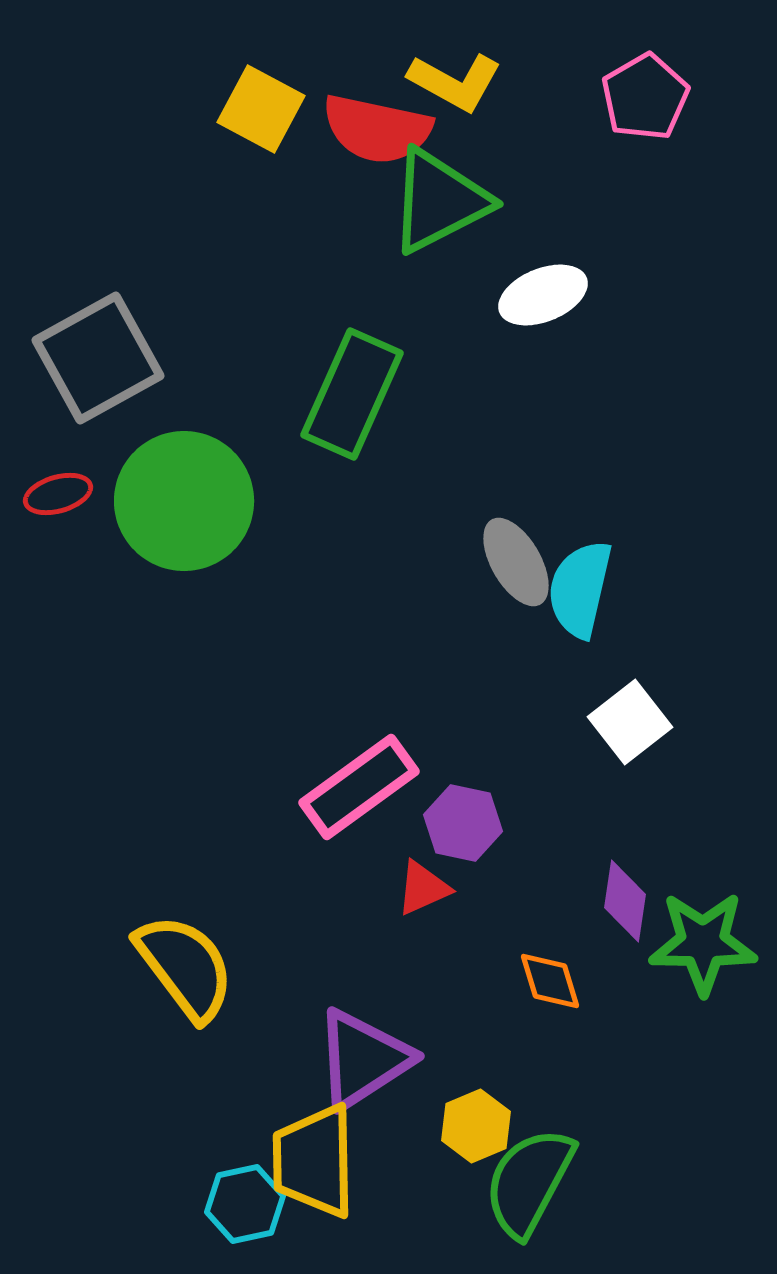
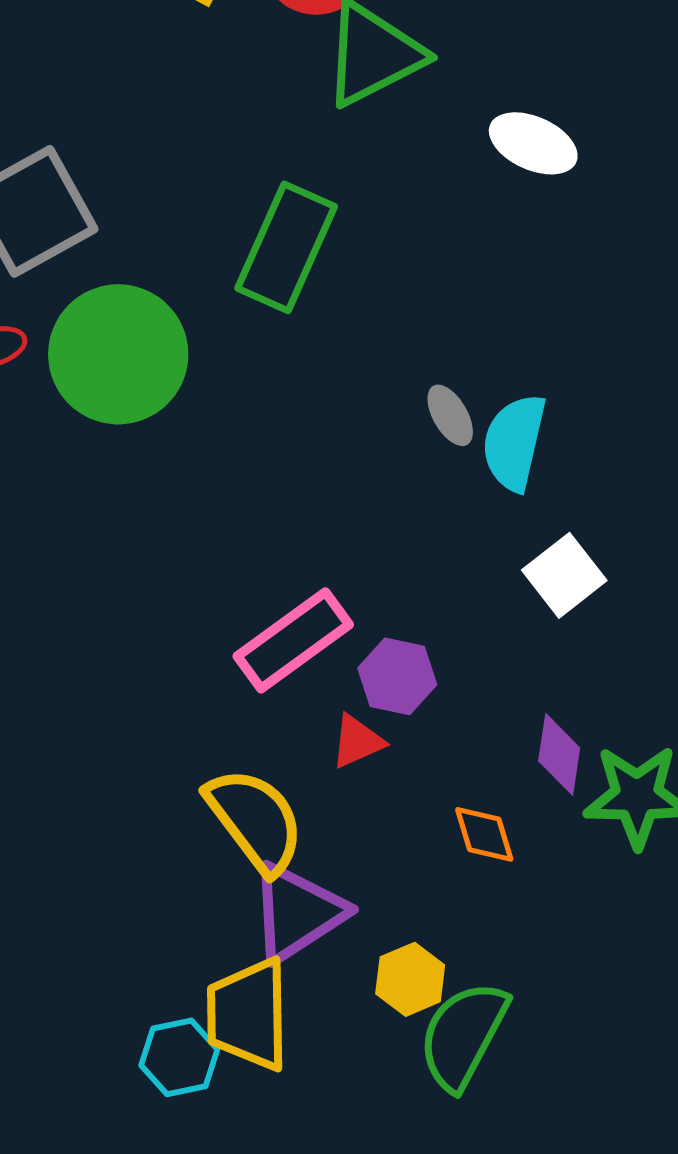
white ellipse: (543, 295) -> (533, 143), moved, turned 46
gray ellipse: (516, 562) -> (450, 415), size x0.7
yellow semicircle: (185, 967) -> (255, 820), moved

